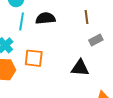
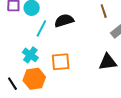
cyan line: (22, 21) -> (41, 28), turned 30

